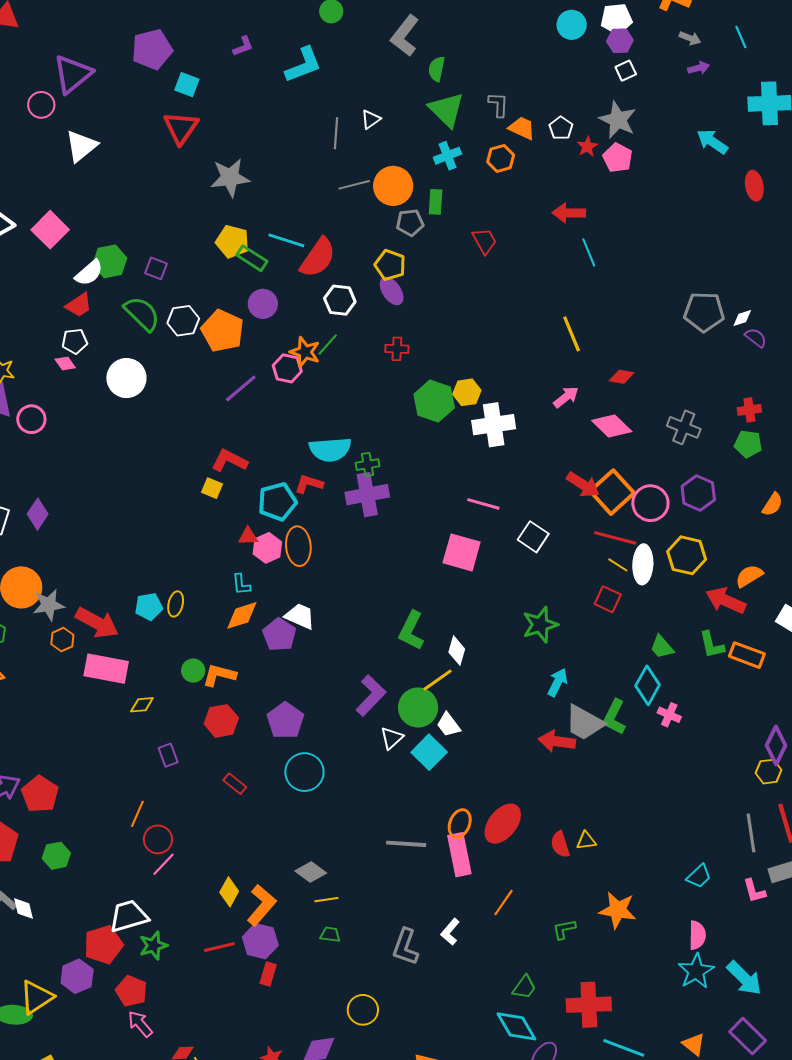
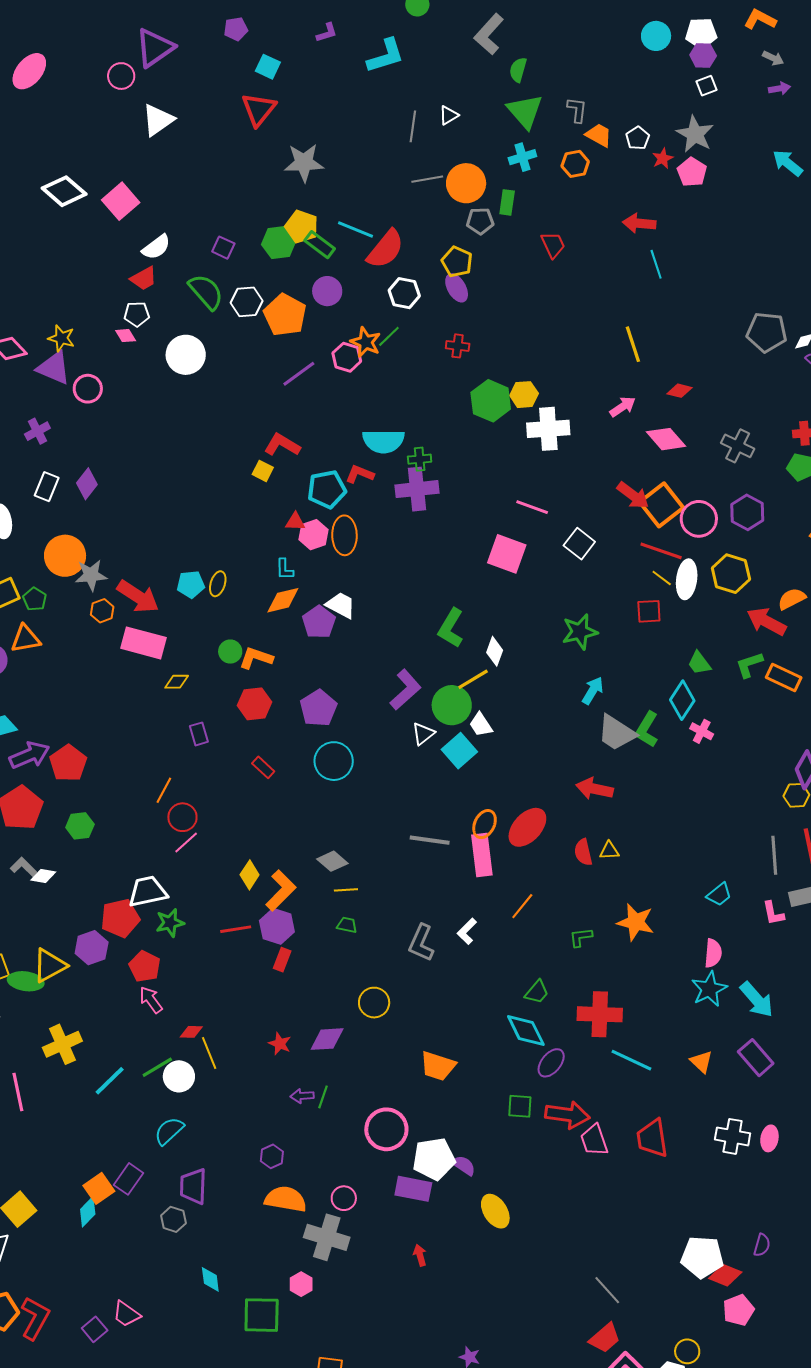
purple pentagon: (152, 49) -> (236, 29), size x0.6
green hexagon: (110, 261) -> (279, 242), moved
red square: (608, 599) -> (649, 611), turned -32
green L-shape: (712, 645) -> (749, 665), turned 80
red arrow: (557, 741) -> (595, 789), moved
white diamond: (24, 908) -> (43, 876), turned -70

